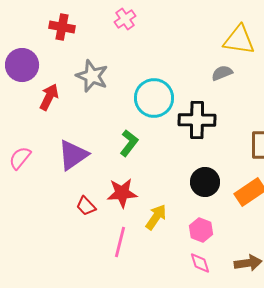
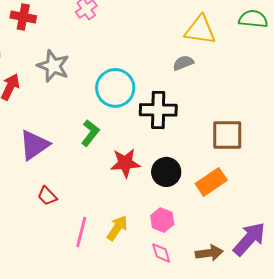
red star: (122, 193) -> (125, 163), moved
yellow arrow: (156, 217) -> (117, 228), moved

